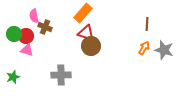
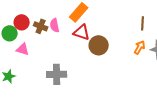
pink semicircle: (34, 16) -> (55, 25), moved
red circle: (26, 36) -> (22, 22), moved
brown circle: (91, 46) -> (99, 45), moved

